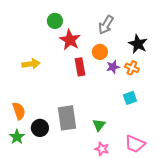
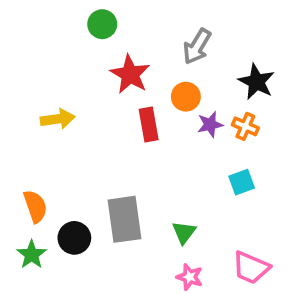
green circle: (55, 21) -> (102, 24), moved

